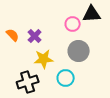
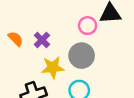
gray circle: (79, 51) -> (82, 56), moved

